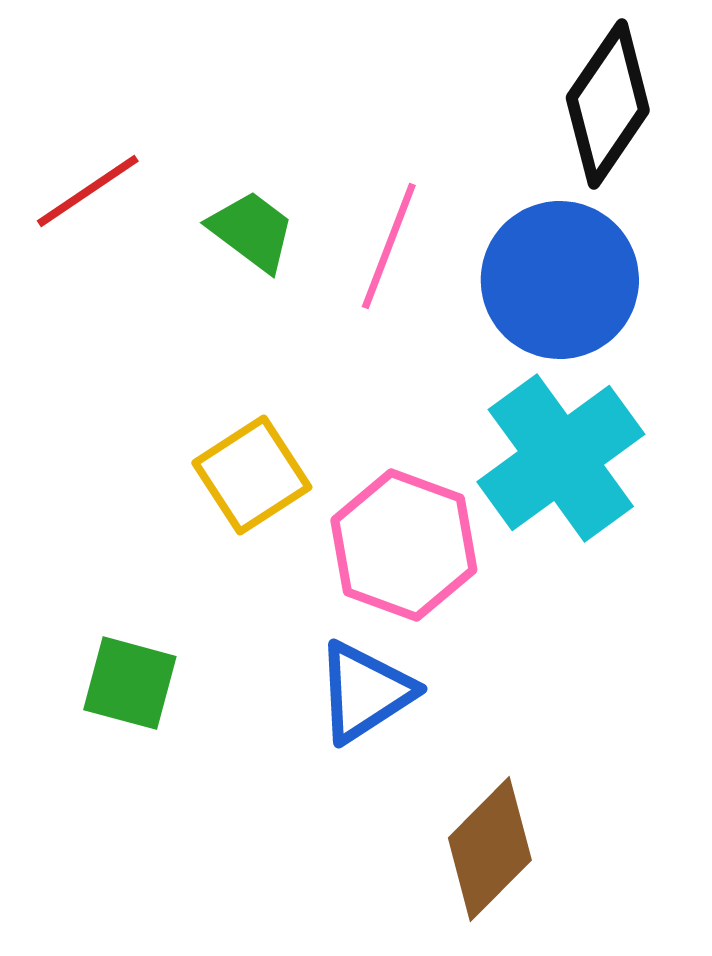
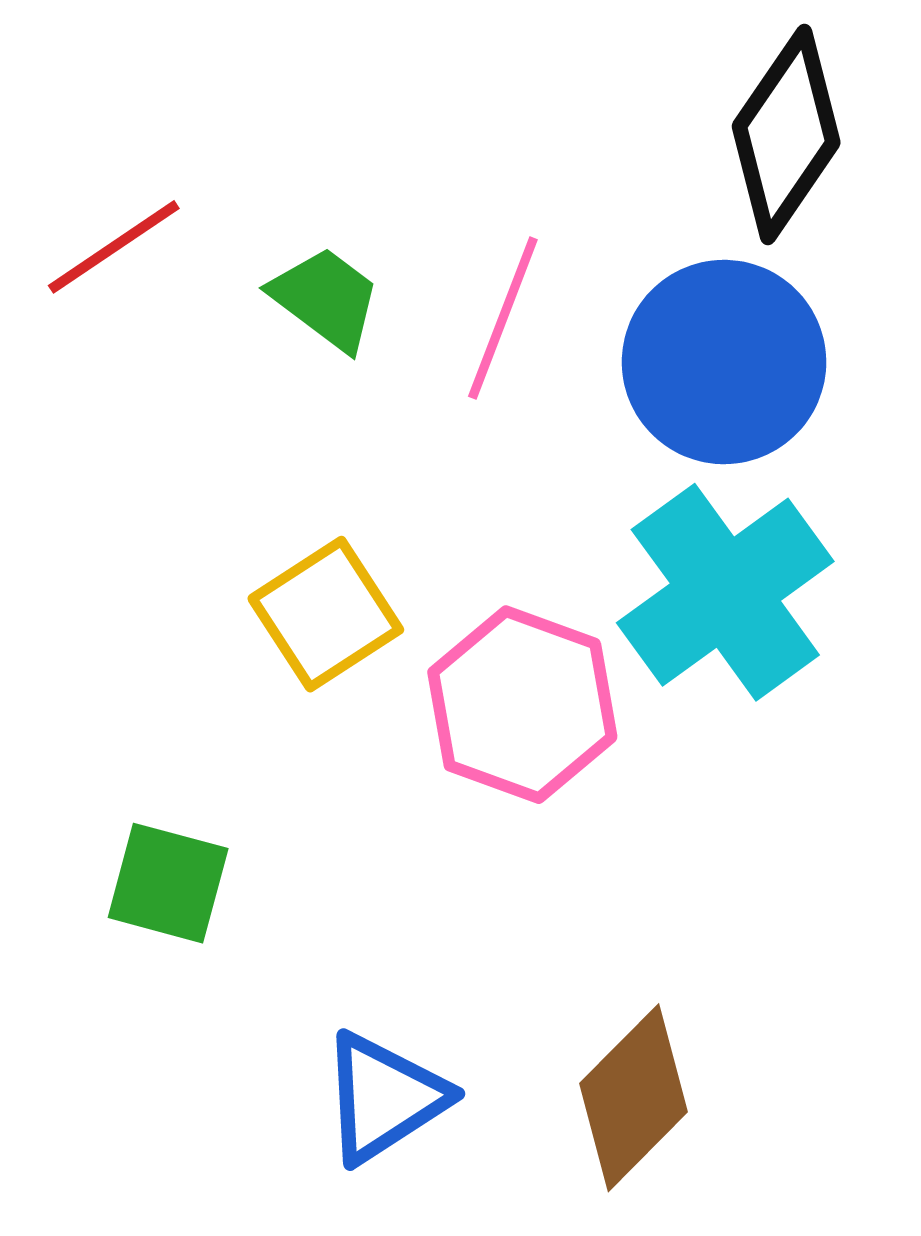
blue triangle: (365, 692) -> (384, 1098), moved

